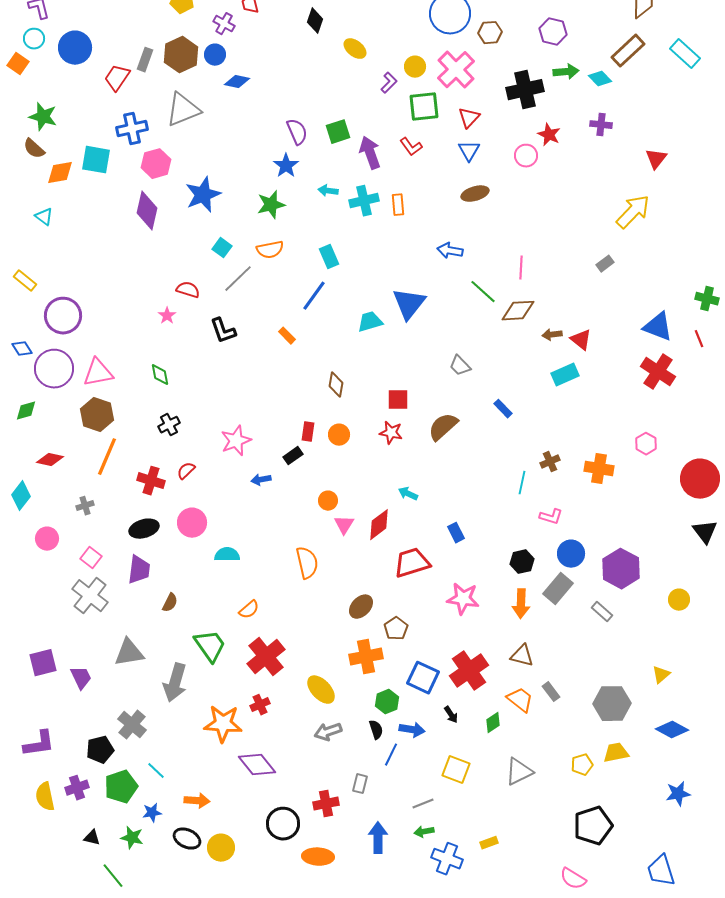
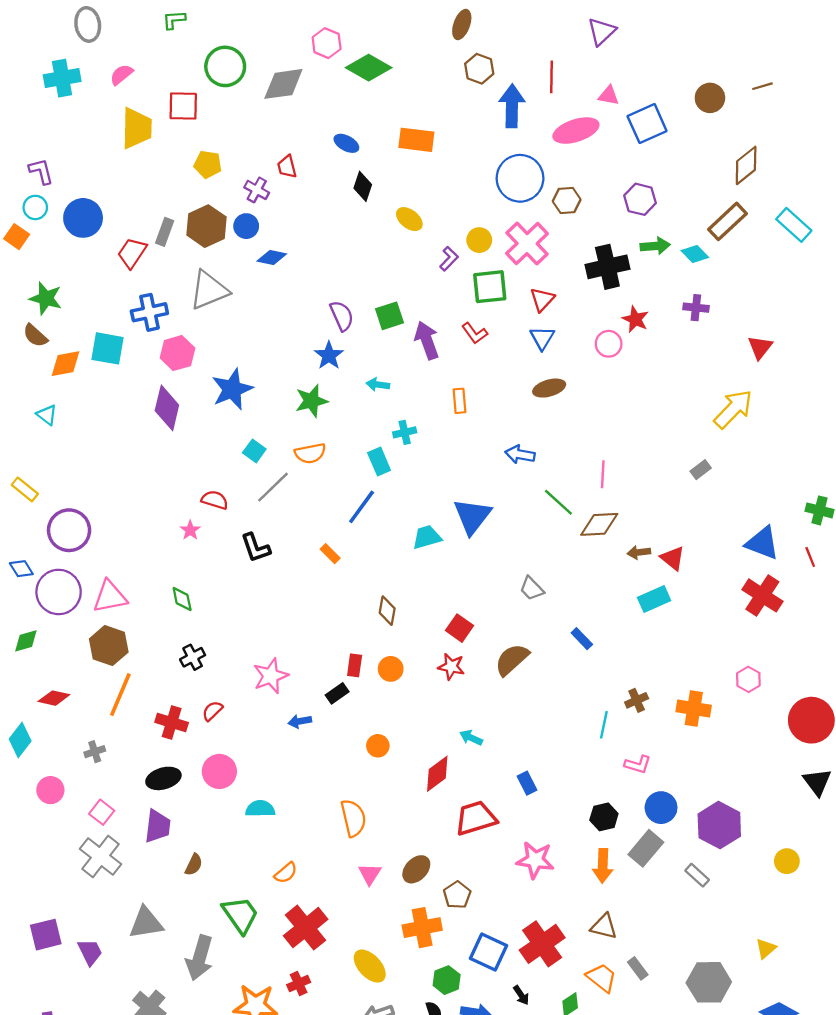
cyan cross: (364, 201) -> (405, 432), moved, size x0.7
red square: (398, 400) -> (459, 628), turned 35
pink triangle: (344, 525) -> (370, 874), moved

